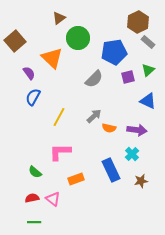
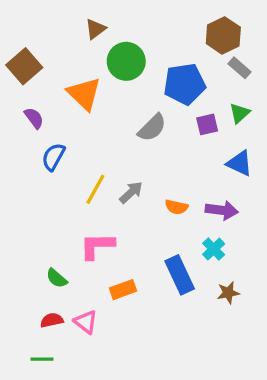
purple semicircle: (29, 73) -> (34, 118), moved
gray arrow: (94, 116) -> (131, 192), moved
green line: (34, 222) -> (42, 359), moved

